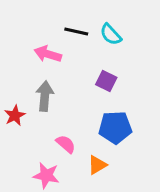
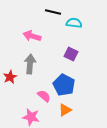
black line: (76, 31) -> (53, 12), moved
cyan semicircle: (111, 34) -> (74, 23), turned 140
blue pentagon: (115, 127) -> (64, 85), moved, turned 30

